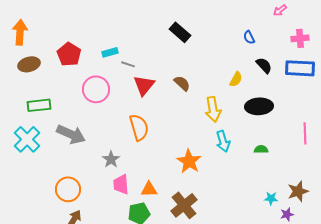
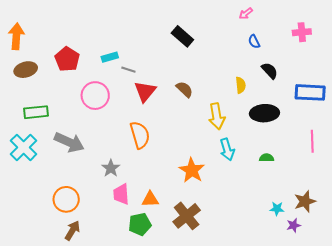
pink arrow: (280, 10) -> (246, 14), moved
pink cross: (300, 38) -> (302, 32), moved
blue rectangle: (300, 68) -> (310, 92), moved
yellow semicircle: (236, 79) -> (241, 85), turned -35

